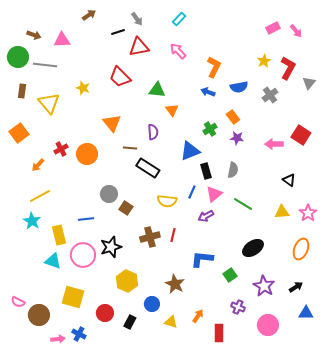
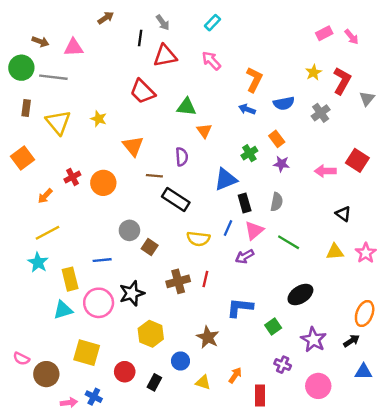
black line: (118, 32) -> (140, 38), turned -64
yellow star: (83, 88) -> (99, 119), moved
orange ellipse: (301, 249) -> (365, 314), moved
cyan triangle: (53, 261) -> (63, 310), turned -36

